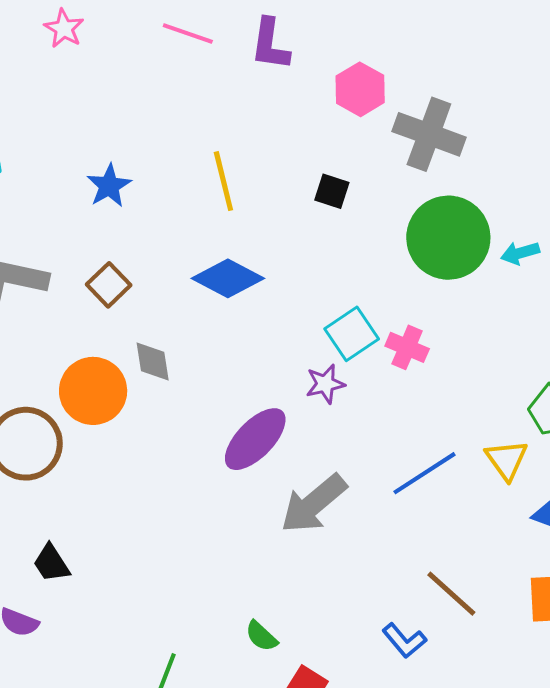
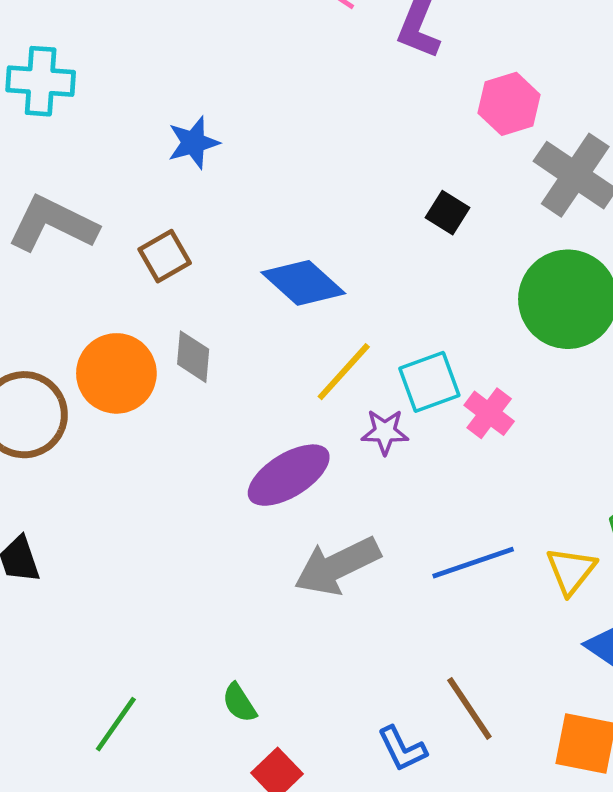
yellow line: (223, 181) -> (344, 372), moved, turned 42

